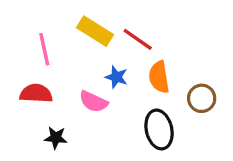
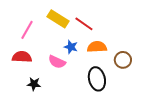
pink line: (44, 49) -> (27, 30), turned 42
orange semicircle: (159, 77) -> (97, 47), turned 96

